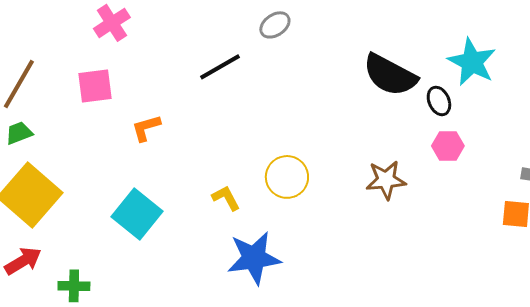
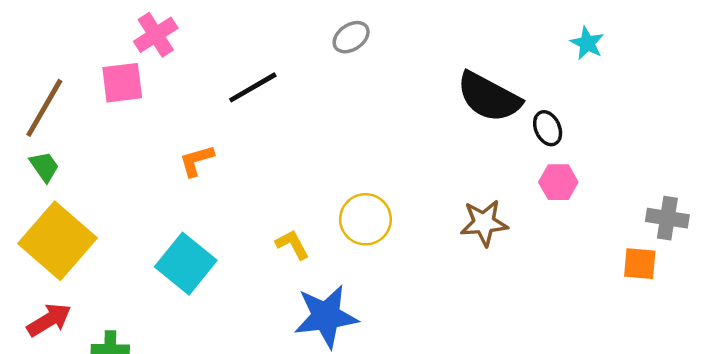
cyan star: (472, 62) -> (587, 43), moved, size x0.6
black line: (220, 67) -> (253, 87), moved
pink square: (95, 86) -> (122, 83), moved
green trapezoid: (19, 133) -> (44, 167), turned 76

